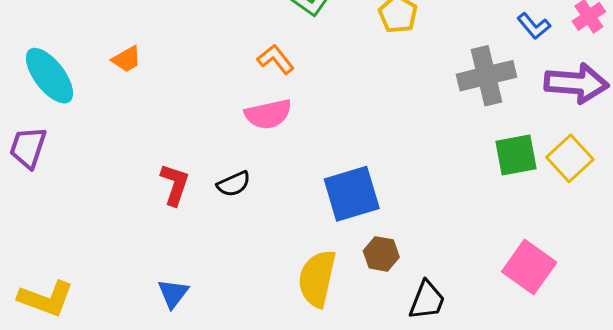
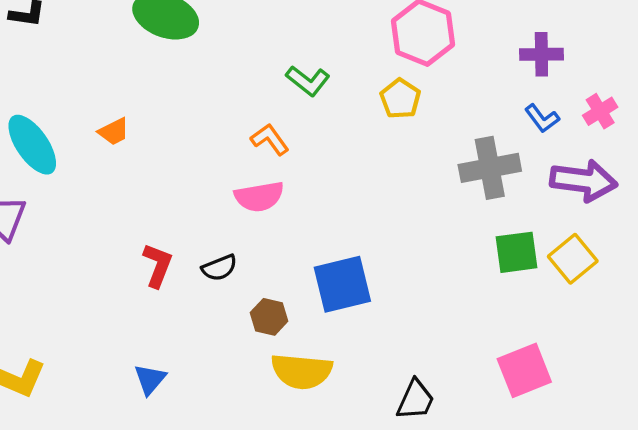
brown hexagon: (381, 254) -> (269, 317), moved
pink square: (529, 267) -> (524, 370), turned 30
yellow semicircle: (317, 279) -> (302, 371), turned -100

